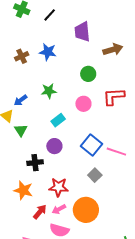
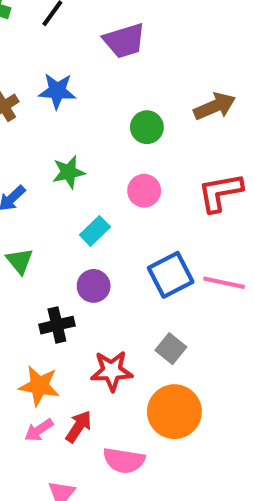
purple trapezoid: (82, 32) -> (124, 41), turned -95
brown arrow: (113, 49) -> (215, 106), moved
red L-shape: (114, 97) -> (220, 192), moved
blue square: (91, 145) -> (171, 275), turned 30
gray square: (95, 175) -> (171, 349), moved
pink arrow: (59, 209) -> (39, 430), moved

